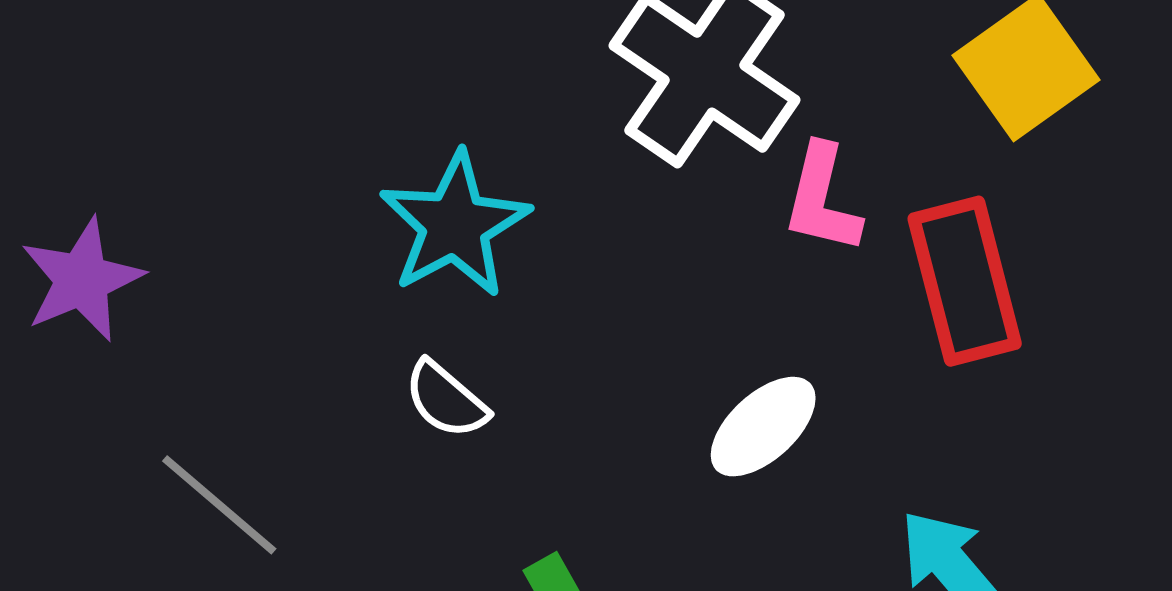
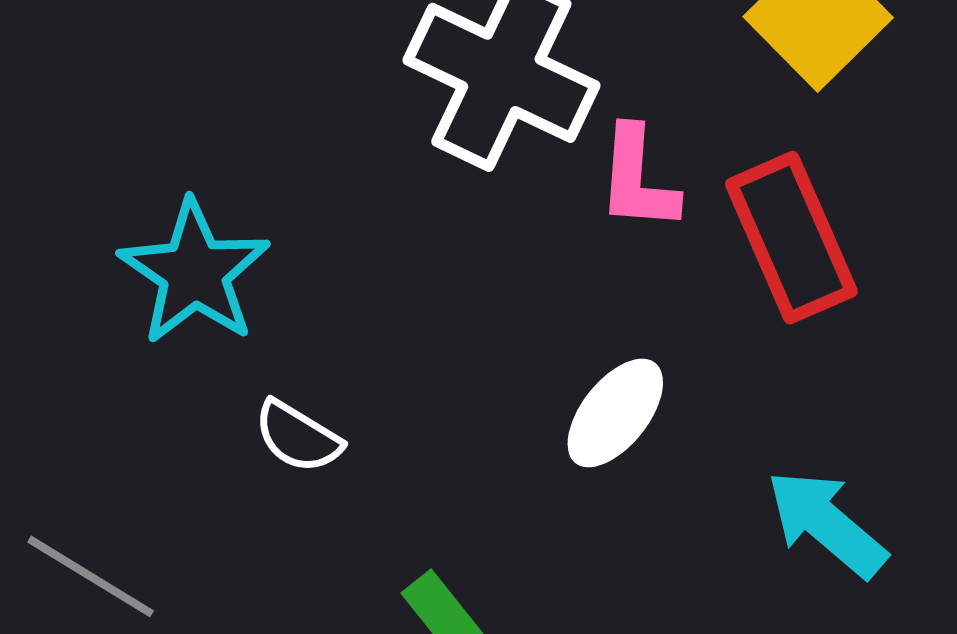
cyan star: (455, 225) -> (194, 272), moved

